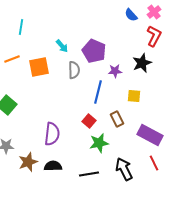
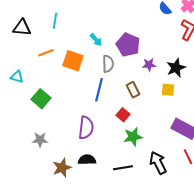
black star: (142, 63) -> (176, 68), moved
orange square: (39, 67) -> (73, 61), turned 30
blue line: (98, 92) -> (99, 90), moved
brown rectangle: (117, 119) -> (133, 90), moved
brown star: (28, 162) -> (62, 168), moved

